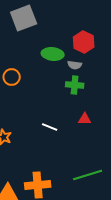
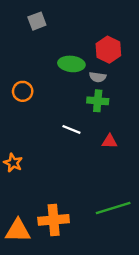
gray square: (24, 18) -> (37, 21), size x0.6
white line: (50, 127) -> (71, 129), moved

